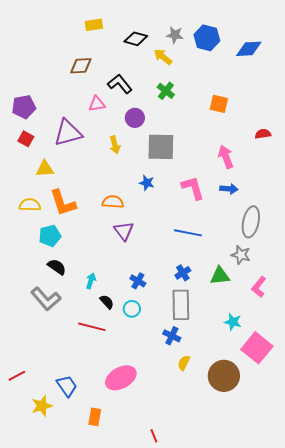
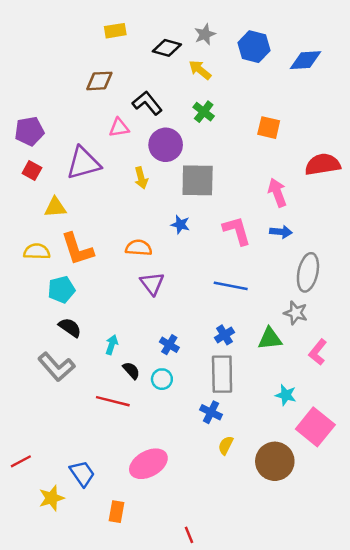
gray star: (175, 35) -> (205, 34), moved, turned -30
purple circle: (135, 118) -> (166, 145), size x1.4
red semicircle: (263, 134) -> (323, 164), size x1.8

